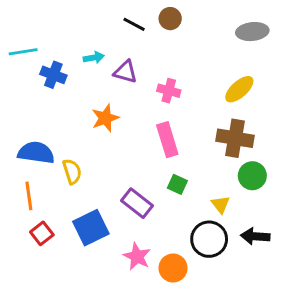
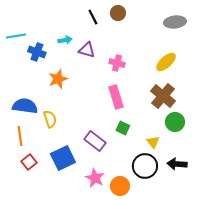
black line: (134, 24) -> (93, 17), turned 35
orange star: (105, 118) -> (58, 79), moved
brown cross: (235, 138) -> (163, 96), turned 30

